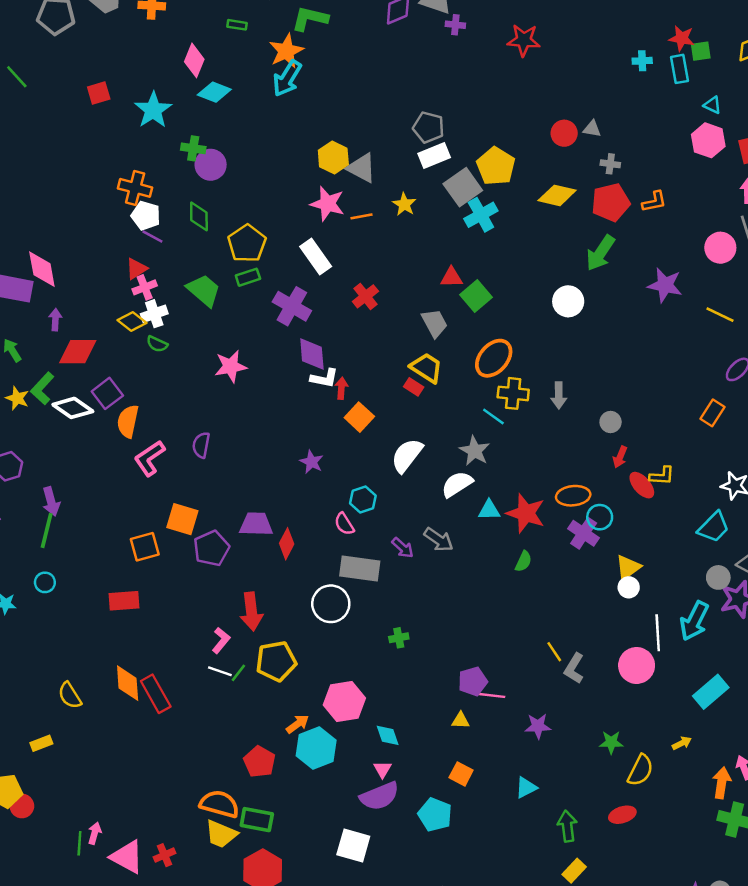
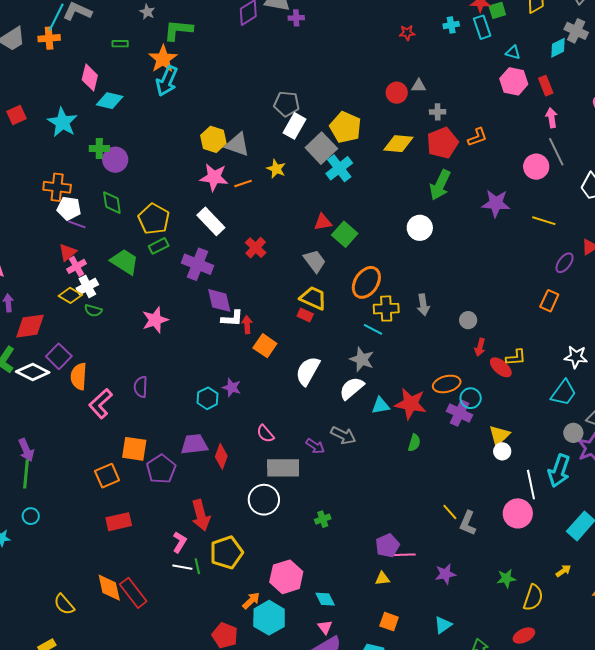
red star: (524, 40) -> (407, 33), moved, size x0.6
white rectangle: (434, 155) -> (294, 126), turned -30
cyan hexagon: (363, 500) -> (208, 398), moved
red rectangle: (124, 601) -> (119, 522), moved
green line: (238, 673) -> (197, 566), turned -42

